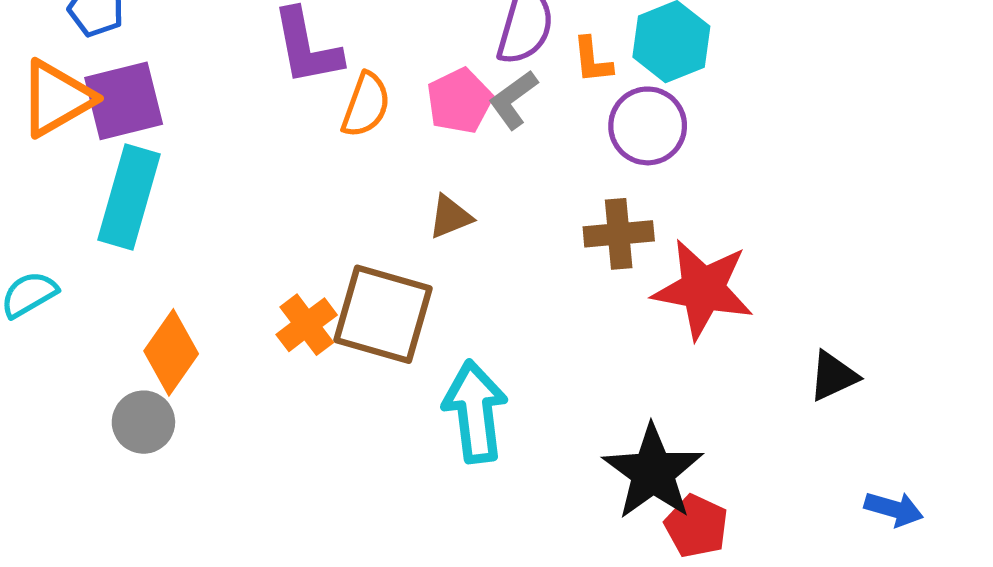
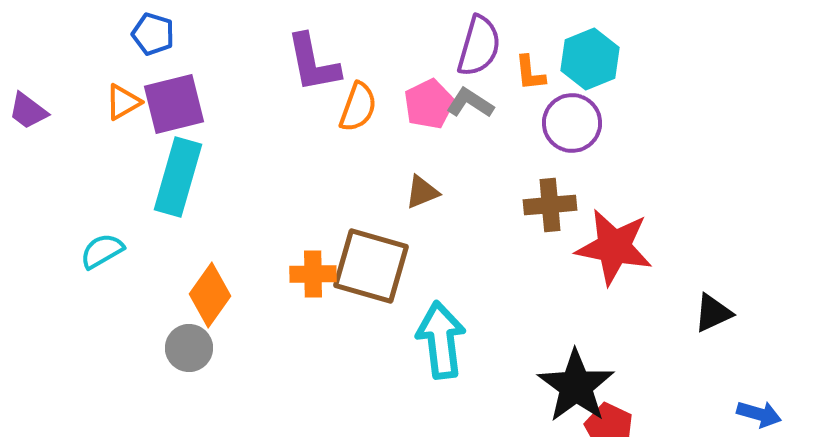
orange triangle: (57, 98) -> (123, 102), size x0.6
gray L-shape: (513, 100) -> (470, 103), turned 69
orange cross: (307, 325) -> (313, 274), turned 36

